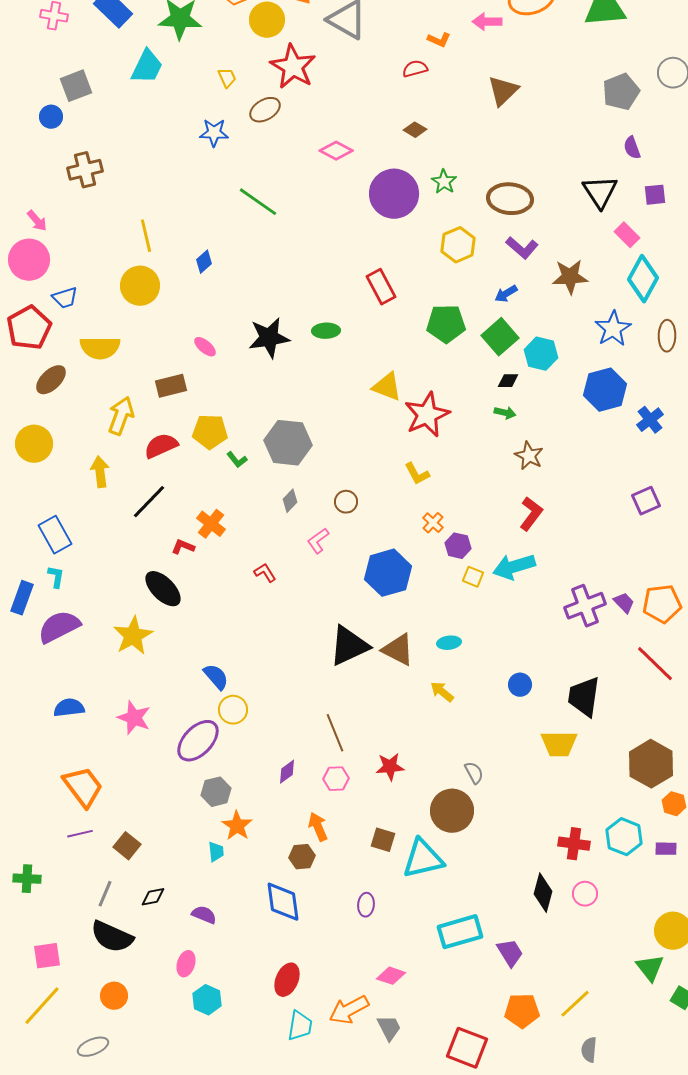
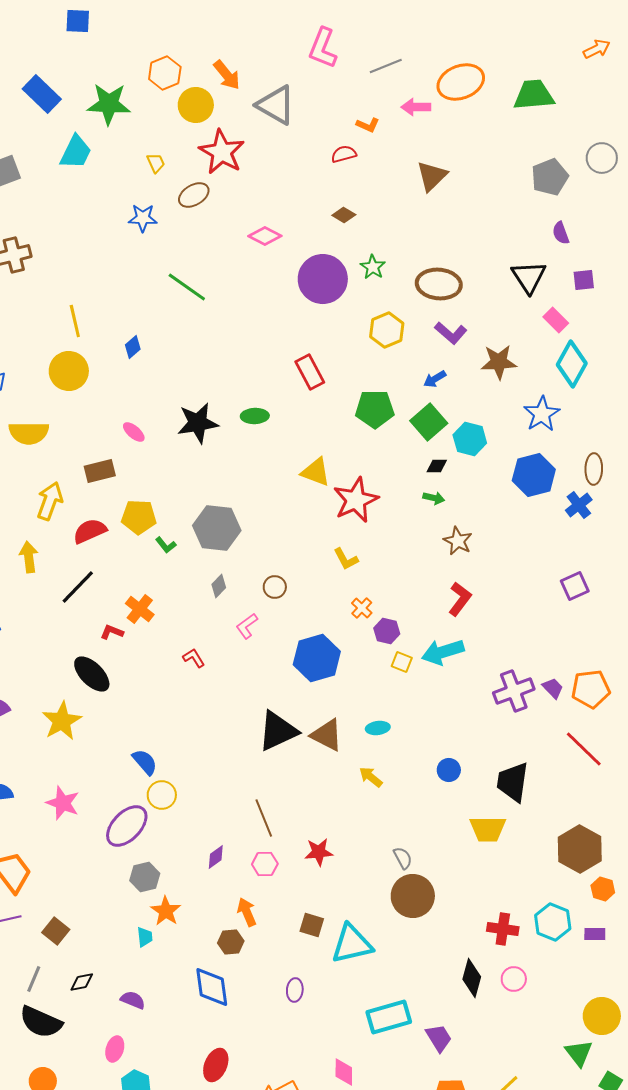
brown ellipse: (667, 336) -> (594, 469), moved
brown circle: (452, 811) -> (413, 896), moved
pink diamond: (391, 976) -> (344, 1072), moved, turned 72

